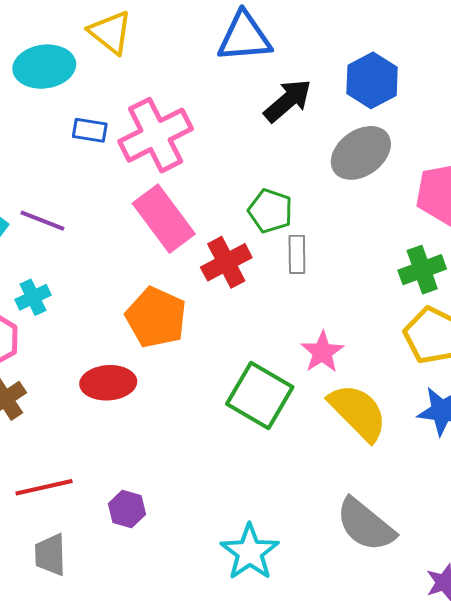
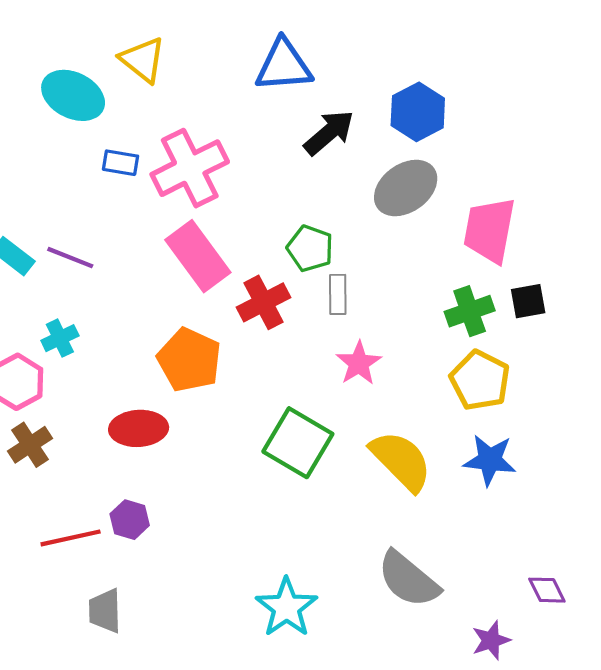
cyan ellipse: (44, 67) -> (73, 95), turned 34
pink star: (322, 352) -> (359, 363), moved
purple hexagon: (127, 509) -> (130, 520), moved
gray trapezoid: (50, 555) -> (105, 611), moved

